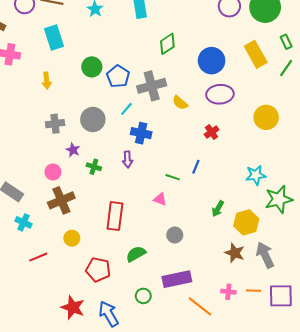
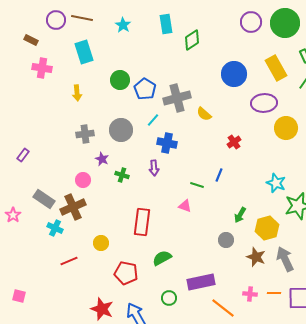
green diamond: (167, 44) -> (192, 40), moved
purple ellipse: (220, 94) -> (264, 103), moved
cyan star: (256, 175) -> (276, 183), turned 30
brown cross: (61, 200) -> (73, 207), moved
gray circle: (175, 235) -> (226, 240), moved

